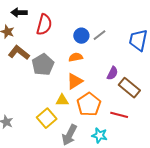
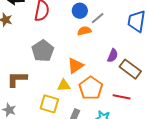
blue circle: (81, 36) -> (80, 11), moved
brown L-shape: (19, 53) -> (17, 79), moved, turned -35
orange semicircle: (76, 57) -> (84, 31), moved
yellow square: (47, 118) -> (49, 104), turned -30

